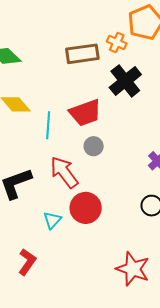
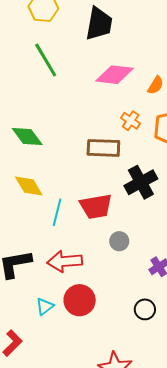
orange cross: (117, 42) -> (131, 121), moved
gray circle: (94, 146) -> (119, 241), moved
red arrow: (64, 172) -> (65, 261), turned -68

